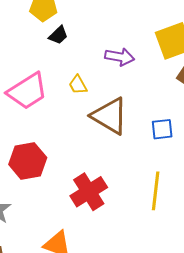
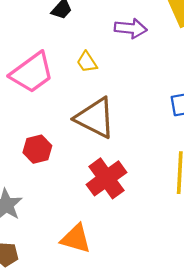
brown triangle: (110, 116) -> (95, 118), moved
red hexagon: (28, 161) -> (37, 149), size x0.7

